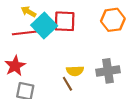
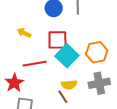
orange hexagon: (113, 20) -> (97, 52), moved
cyan square: (44, 25) -> (67, 56), moved
red line: (25, 33) -> (35, 64), moved

